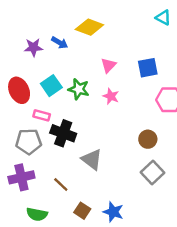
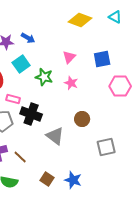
yellow diamond: (89, 27) -> (80, 20), moved
cyan square: (51, 86) -> (21, 64), moved
brown circle: (148, 139) -> (82, 119), moved
gray square: (153, 173) -> (106, 147), turned 30
brown line: (61, 184) -> (20, 157), moved

